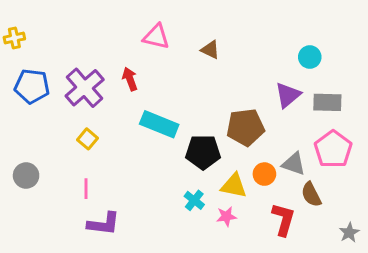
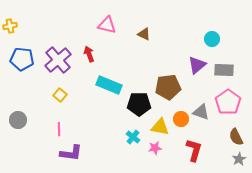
brown semicircle: (311, 195) -> (236, 137), moved

